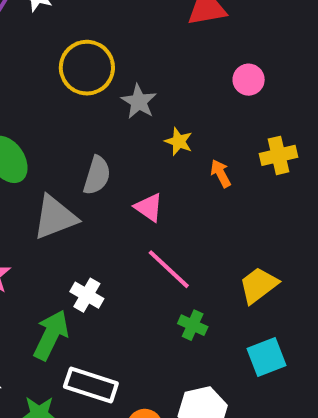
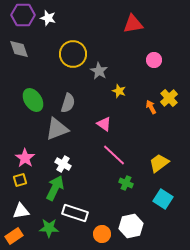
yellow cross: (278, 155) -> (169, 98), turned -30
orange arrow: (221, 173) -> (151, 107), moved
gray semicircle: (97, 175) -> (68, 103), moved
white cross: (87, 295) -> (63, 164), moved
cyan square: (267, 357) -> (163, 199), turned -36

